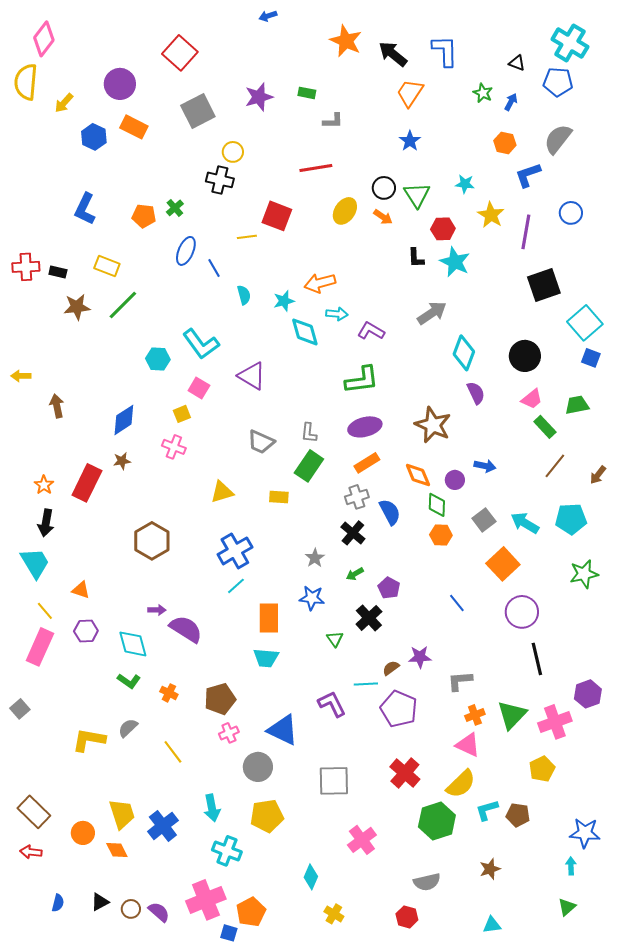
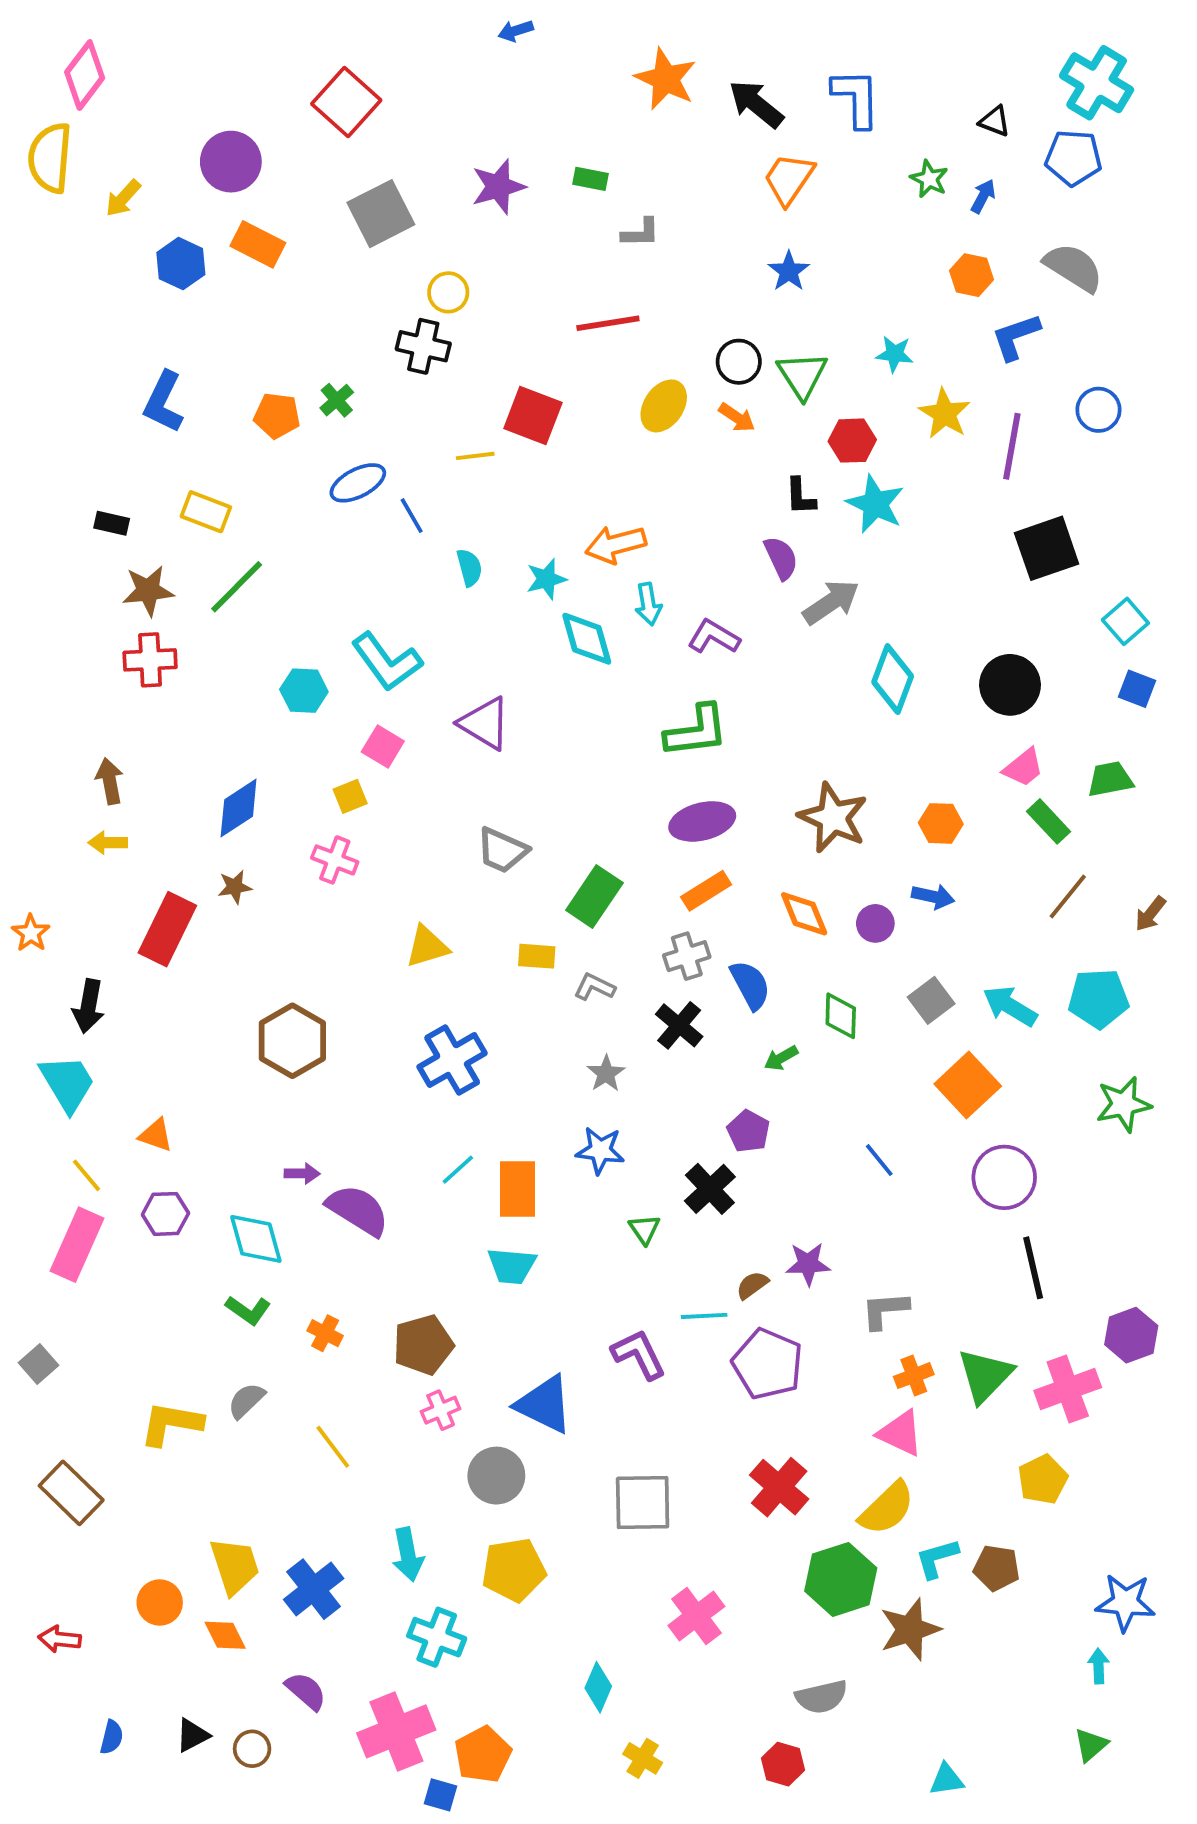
gray semicircle: (558, 139) -> (1073, 267), turned 84
blue ellipse: (186, 251) -> (358, 483), turned 40
red cross: (26, 267) -> (150, 660), moved
cyan arrow: (337, 314) -> (648, 604), turned 75
cyan square: (585, 323) -> (1125, 621), size x0.7
yellow arrow: (21, 376) -> (108, 843), moved
purple semicircle: (476, 393) -> (781, 558), moved
gray L-shape: (309, 433) -> (594, 987), moved, turned 110
orange star: (44, 485) -> (31, 933), moved
green diamond: (437, 505) -> (841, 1016), moved
orange hexagon: (441, 535) -> (941, 823), moved
green arrow: (355, 574) -> (781, 1058), moved
cyan line: (236, 586) -> (458, 1170), moved
brown rectangle: (34, 812) -> (71, 1493), moved
brown star: (490, 869) -> (910, 1629), moved, size x1.5
purple semicircle: (159, 912) -> (306, 1691), moved

